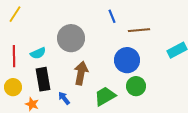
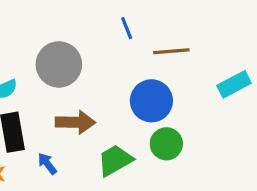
brown arrow: (81, 73) -> (75, 122), turned 80

